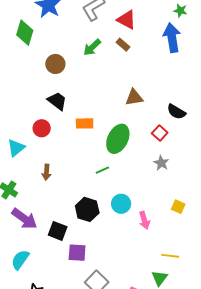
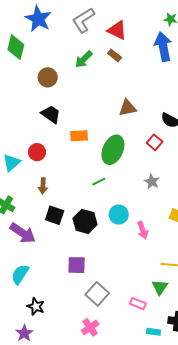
red circle: (42, 128) -> (37, 152), moved
gray star: (161, 163) -> (152, 182), moved
black square: (58, 231) -> (55, 215), moved

